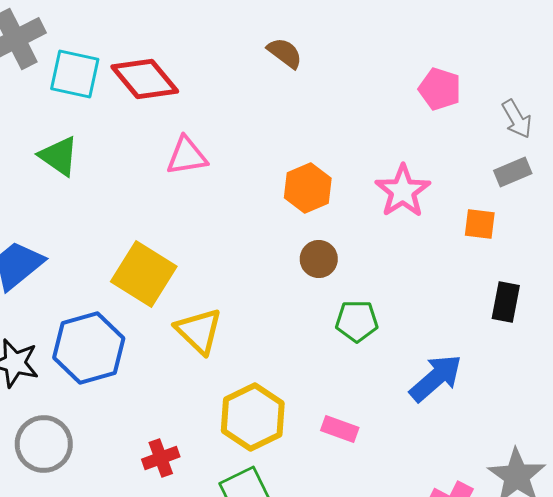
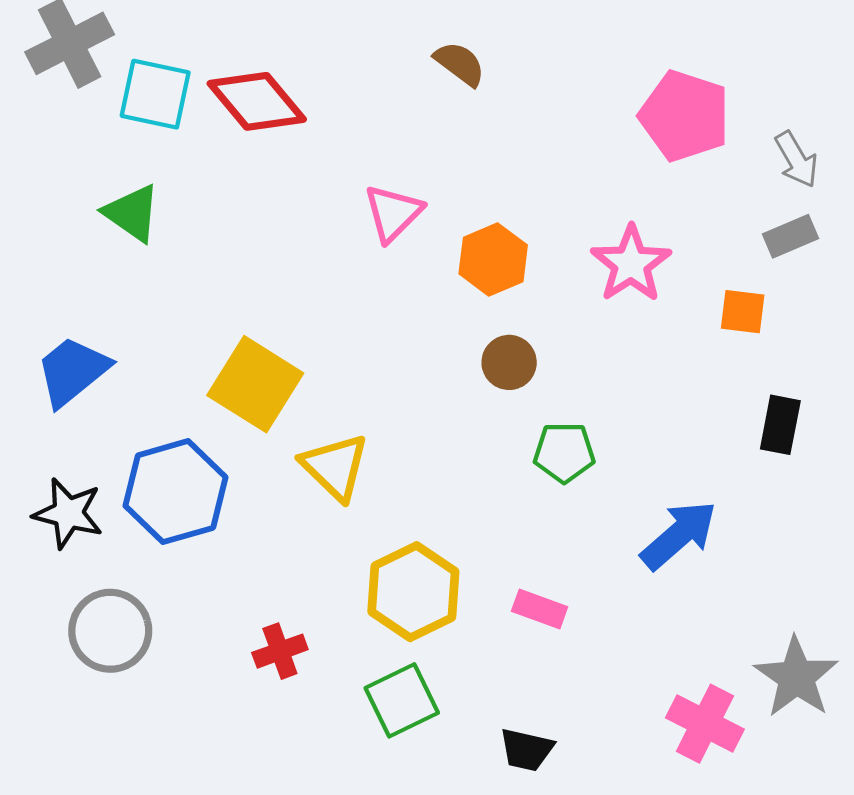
pink pentagon: (440, 89) -> (685, 116), size x1.5
pink triangle: (187, 156) -> (393, 213), moved, turned -36

